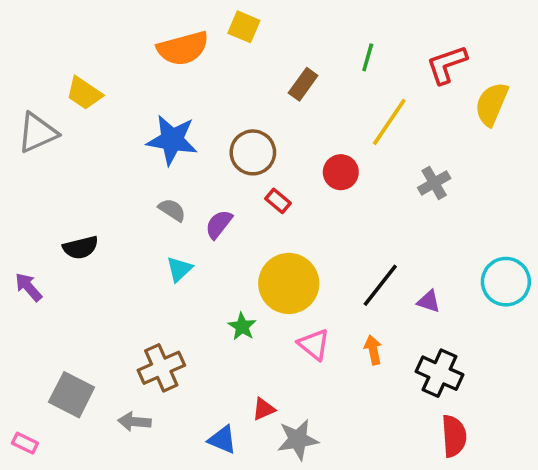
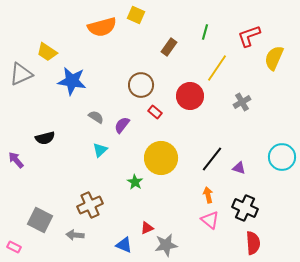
blue star: (172, 140) -> (72, 81), moved
red circle: (341, 172) -> (190, 96), size x1.4
pink triangle: (314, 344) -> (210, 220), moved

